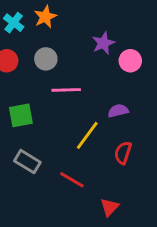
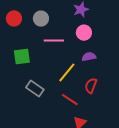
pink circle: (130, 61) -> (84, 33), moved
gray rectangle: (27, 162) -> (35, 89), moved
red line: (72, 180) -> (70, 100), moved

